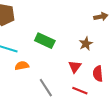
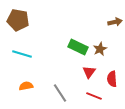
green rectangle: (45, 41) -> (78, 47), moved
orange semicircle: (22, 66) -> (26, 86), moved

